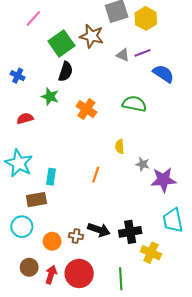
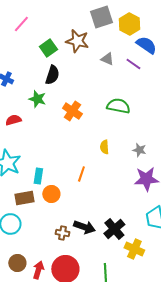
green square: (61, 43) -> (48, 48), size x0.7
purple line: (143, 53) -> (133, 64), moved, turned 56
blue semicircle: (163, 74) -> (146, 45), moved
gray star: (143, 164) -> (139, 150), moved
black cross: (130, 232) -> (114, 229), turned -30
orange circle: (52, 241) -> (51, 194), moved

